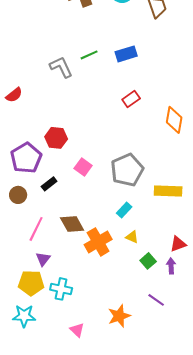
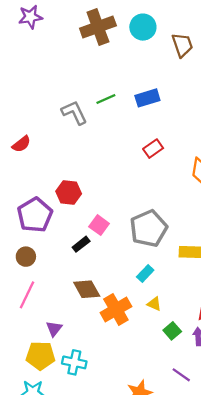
black rectangle: (49, 184) -> (81, 244), moved
pink line: (36, 229) -> (27, 295), moved

